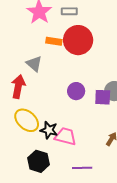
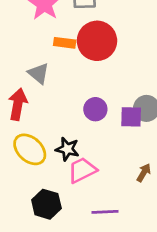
black star: (49, 130) -> (67, 149), moved
pink trapezoid: (66, 136) -> (82, 170), turned -40

